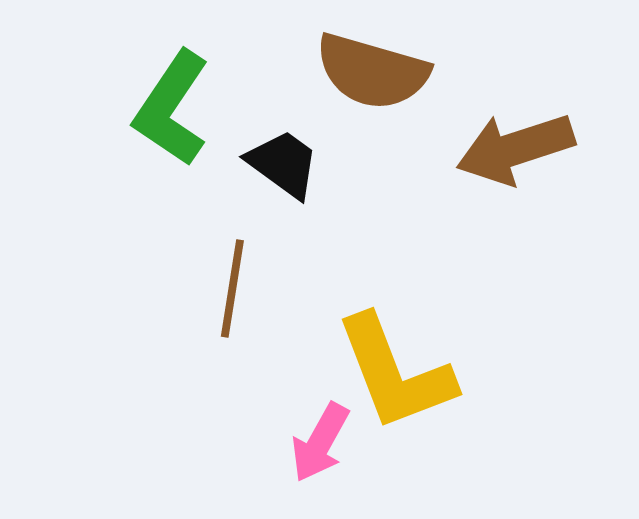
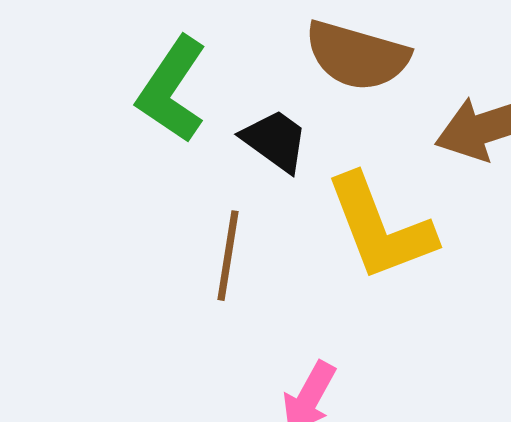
yellow L-shape: (395, 373) -> (380, 228), moved

